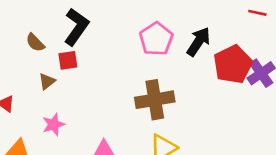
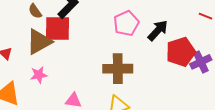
red square: (68, 60) -> (57, 28), size x1.8
brown triangle: (47, 81) -> (39, 42), size x2.0

